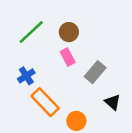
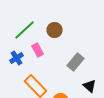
pink rectangle: (68, 57) -> (38, 50), moved
blue cross: (26, 76) -> (17, 58), moved

